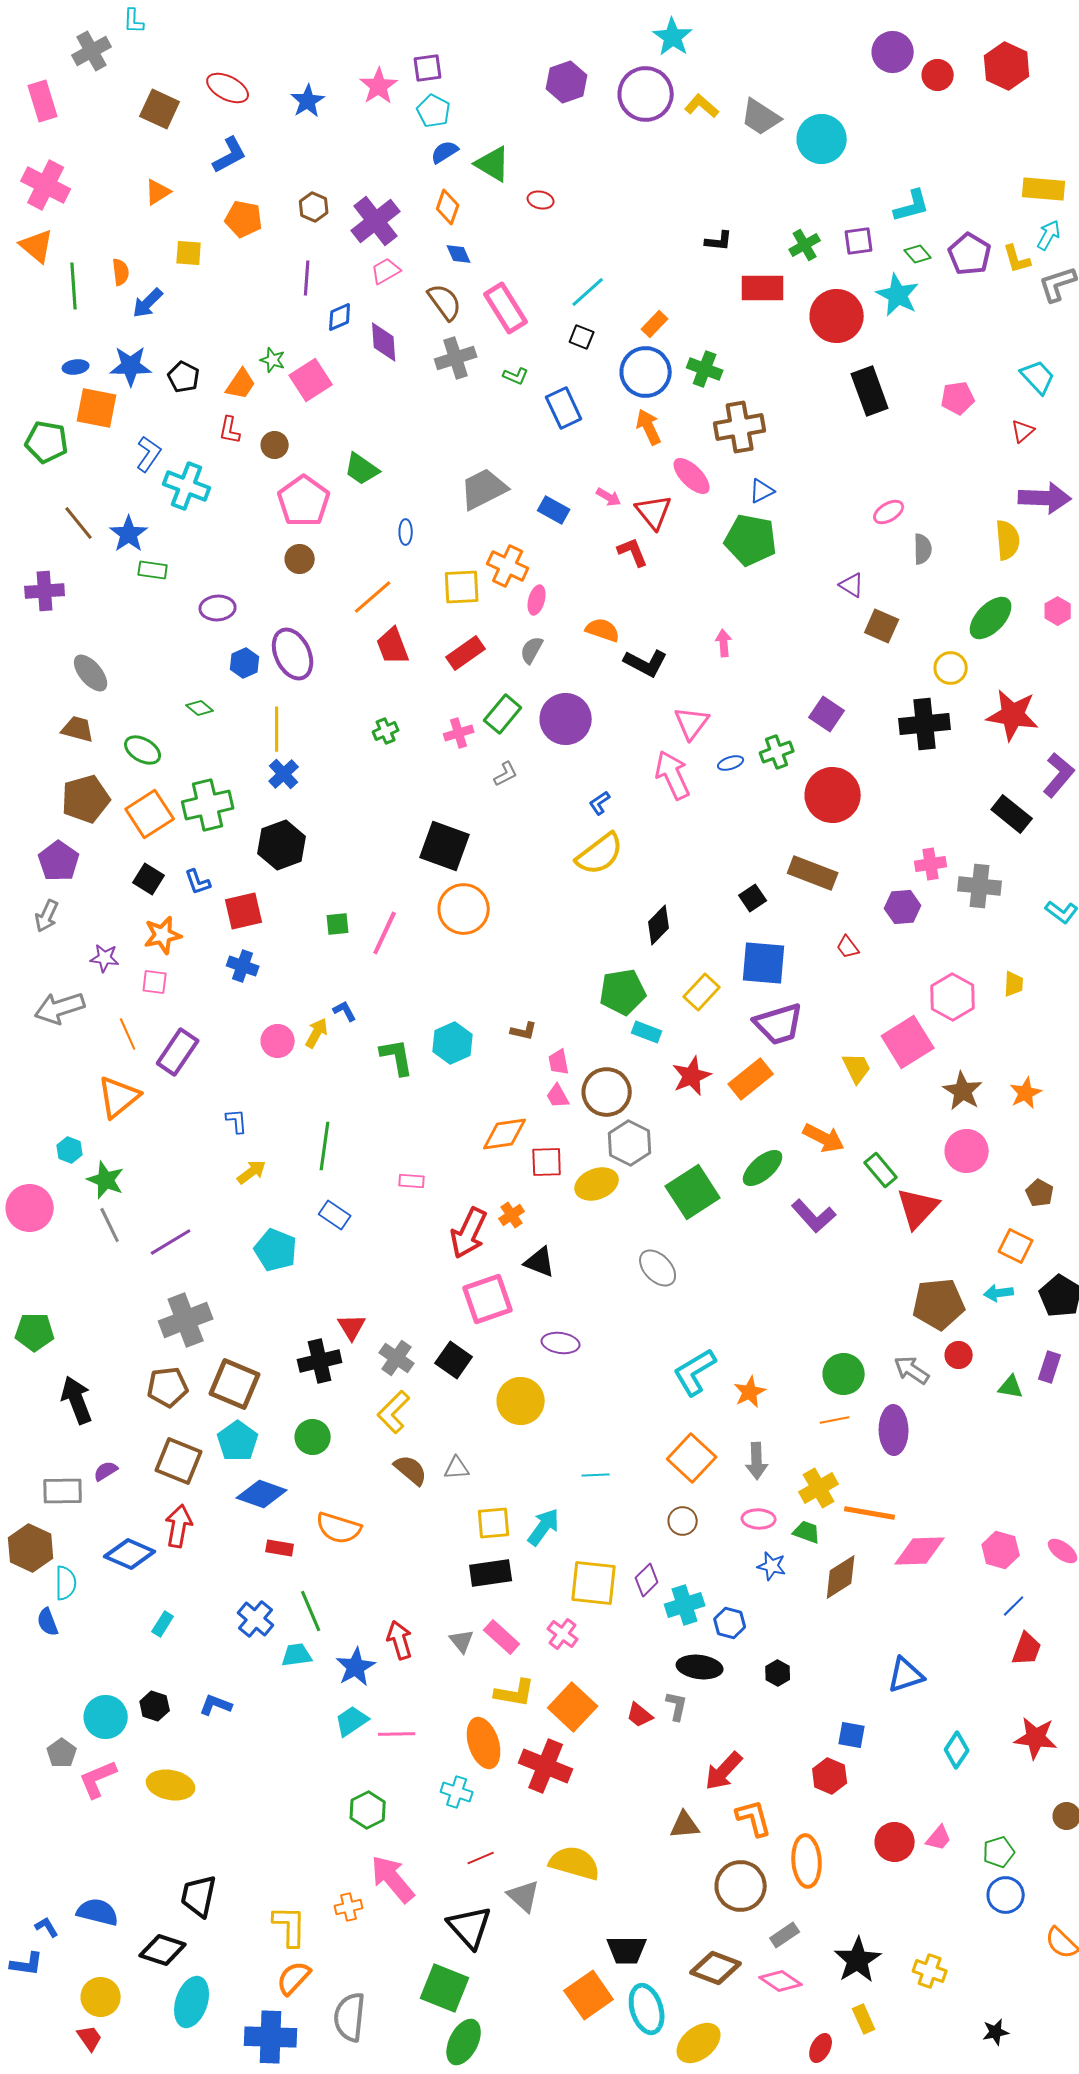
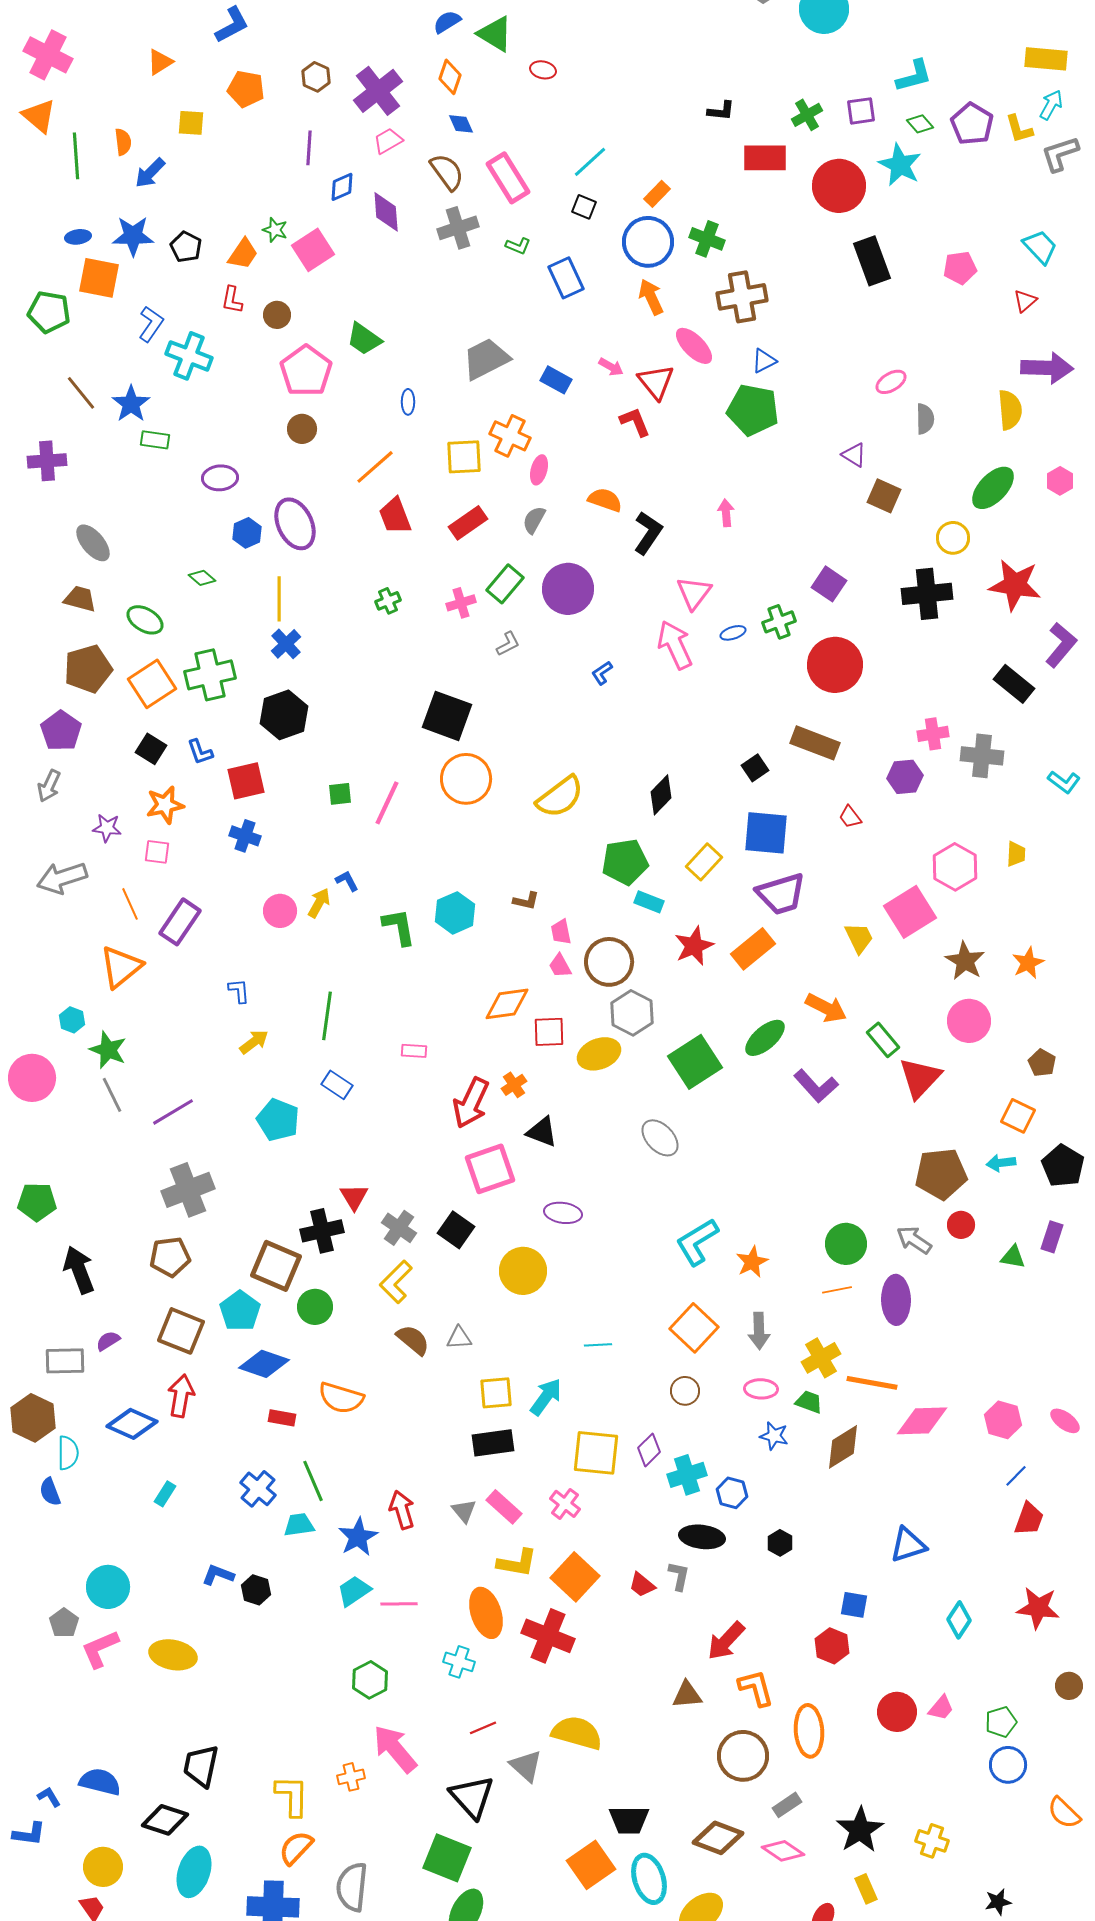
black L-shape: (646, 663) -> (648, 533), turned -84
yellow semicircle: (600, 854) -> (560, 797), moved
brown square: (235, 1384) -> (276, 1266), moved
black hexagon: (155, 1706) -> (256, 1590), moved

